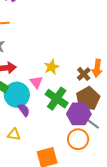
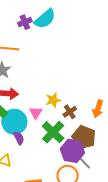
brown cross: (84, 74) -> (70, 112), moved
brown pentagon: (88, 99) -> (84, 137), turned -30

